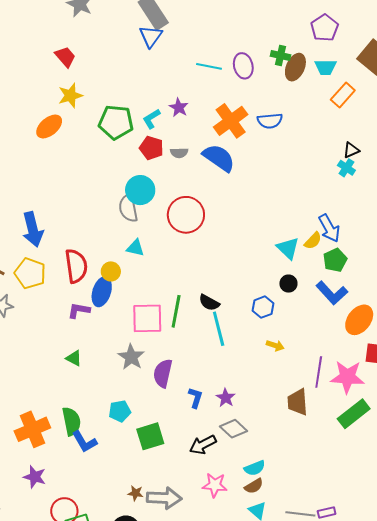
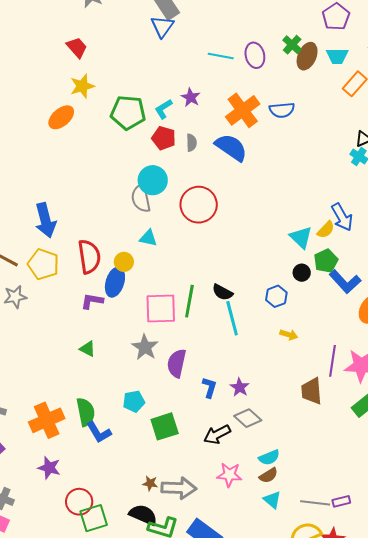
green cross: (280, 56) -> (292, 45), turned 30
gray semicircle: (179, 153) -> (191, 143), turned -90
green pentagon: (335, 260) -> (326, 261), moved

